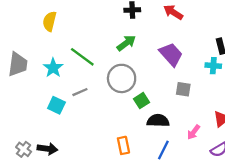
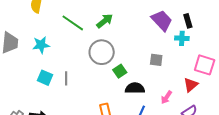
purple trapezoid: (171, 54) -> (162, 20), moved
green line: (82, 57) -> (73, 23), moved
cyan star: (53, 68) -> (41, 45), turned 30
gray line: (80, 92) -> (66, 78), moved, turned -64

